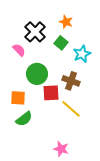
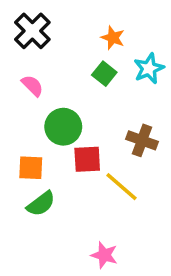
black cross: (35, 32) -> (32, 31), moved
cyan star: (82, 54) -> (149, 68), moved
brown cross: (71, 81) -> (142, 140), moved

